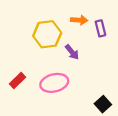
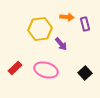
pink ellipse: (54, 83) -> (46, 70), turned 30
black square: (103, 104) -> (85, 73), moved

